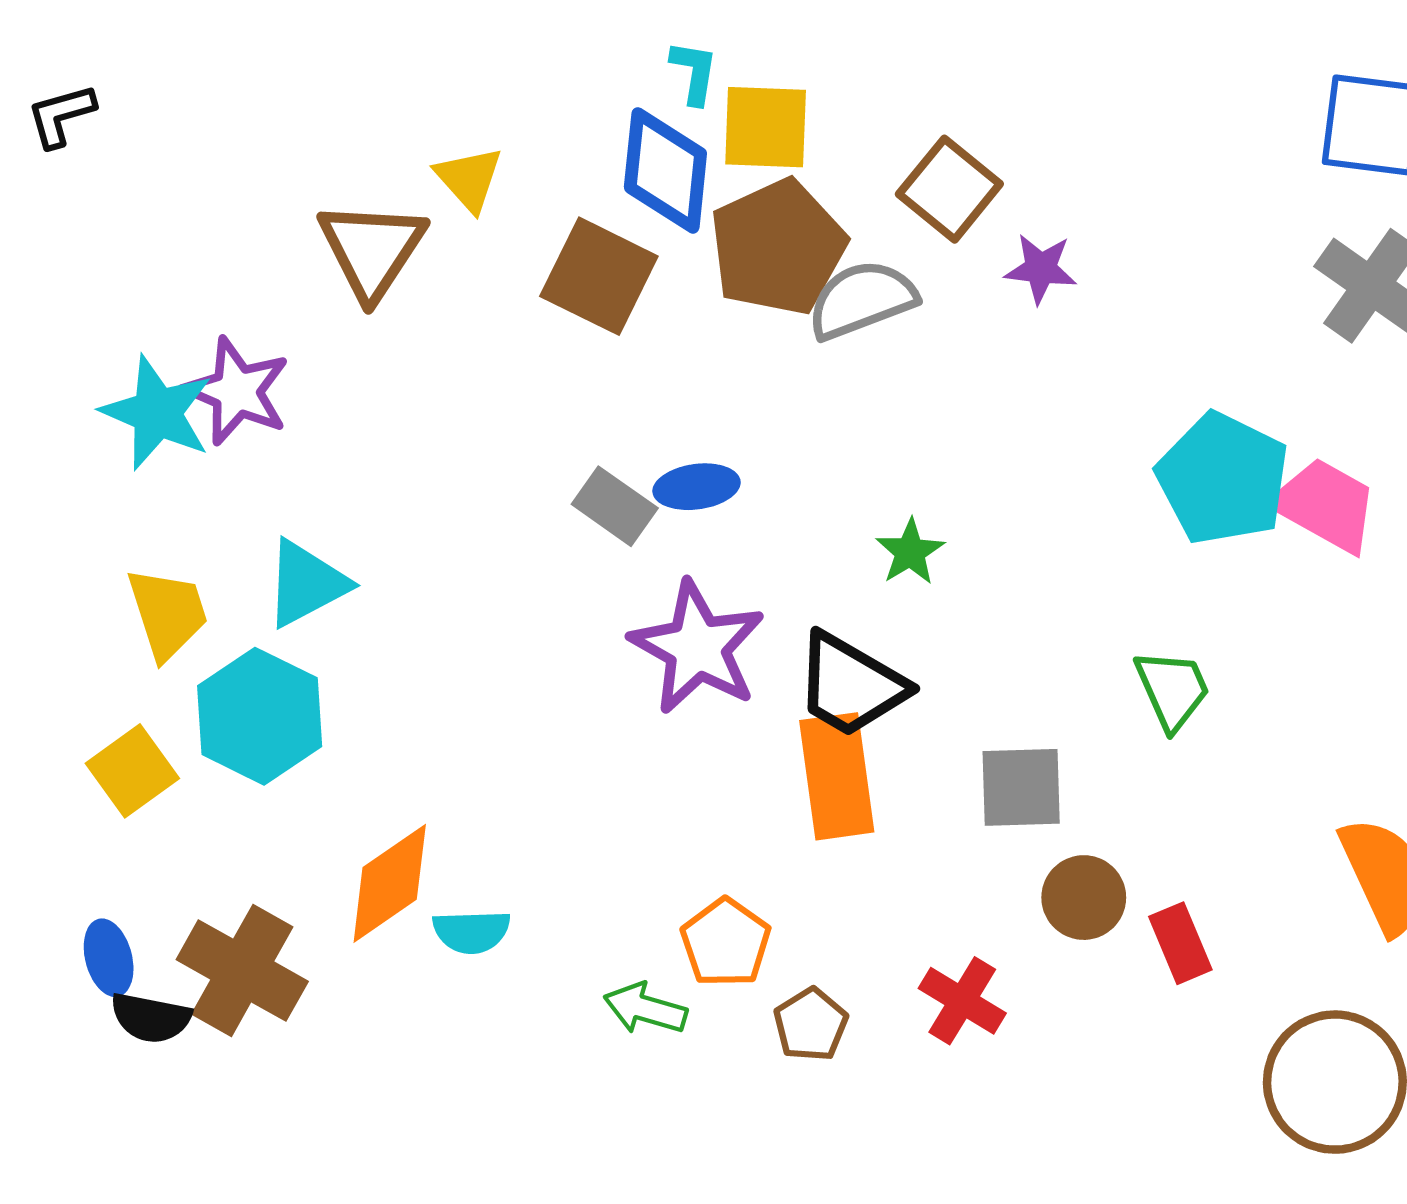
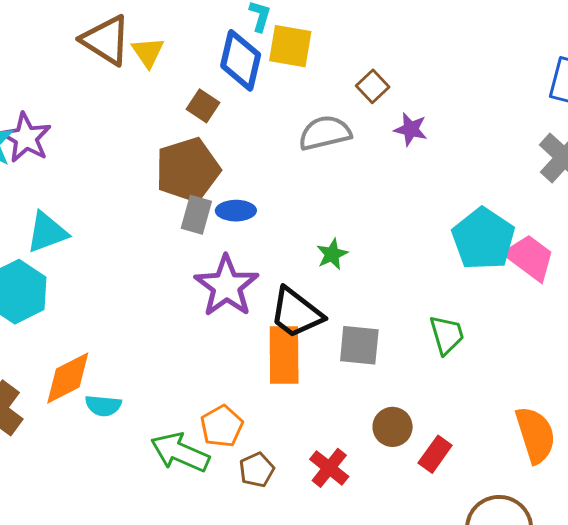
brown square: (949, 189) -> (373, 86), size x0.7
brown pentagon: (778, 247) -> (188, 170), moved
brown triangle: (372, 249) -> (106, 40), moved, turned -38
brown square: (599, 276) -> (203, 106), size x0.6
gray rectangle: (615, 506) -> (196, 215), turned 63
gray square: (1021, 787) -> (359, 345), moved
red rectangle: (1180, 943) -> (435, 454), turned 51
green arrow: (645, 1009) -> (180, 452), size x1.5

